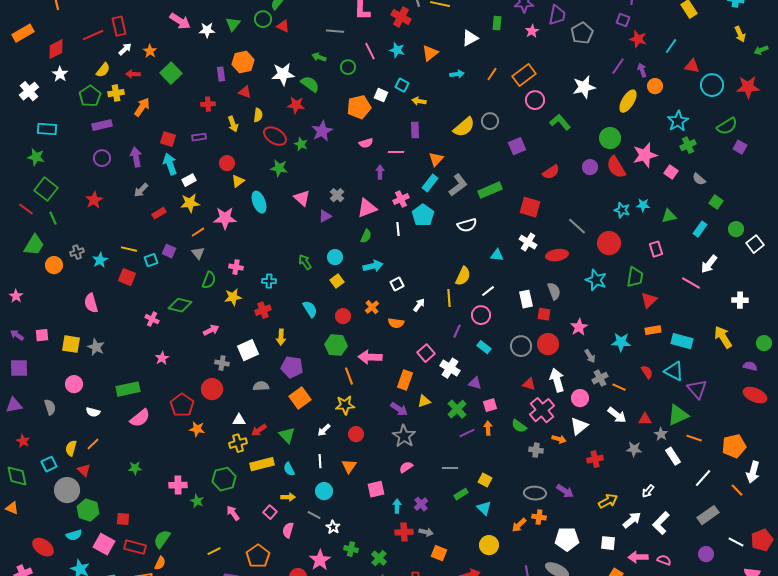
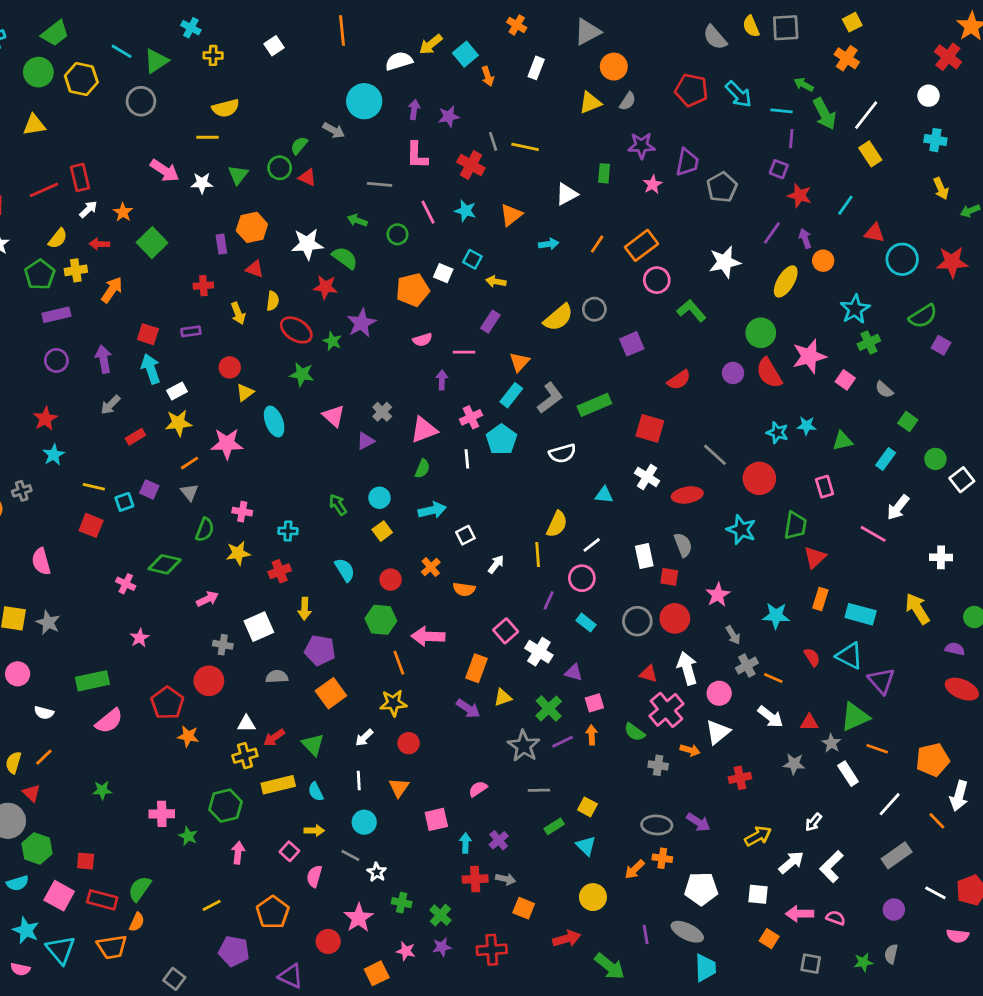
purple rectangle: (415, 130) -> (490, 322), turned 35
cyan star: (100, 260) -> (54, 455), moved
orange rectangle: (653, 330) -> (820, 599), turned -63
gray star: (404, 436) -> (524, 746), moved
pink arrow: (233, 513) -> (238, 853), turned 42

